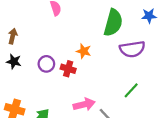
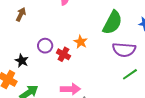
black star: (14, 62) -> (22, 61), moved
green line: (131, 90) -> (130, 74), moved

